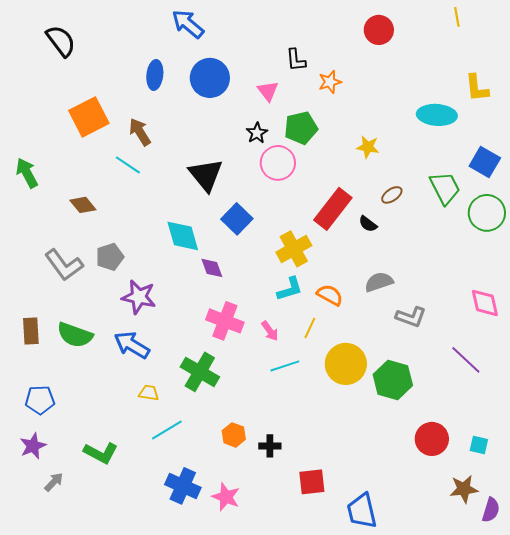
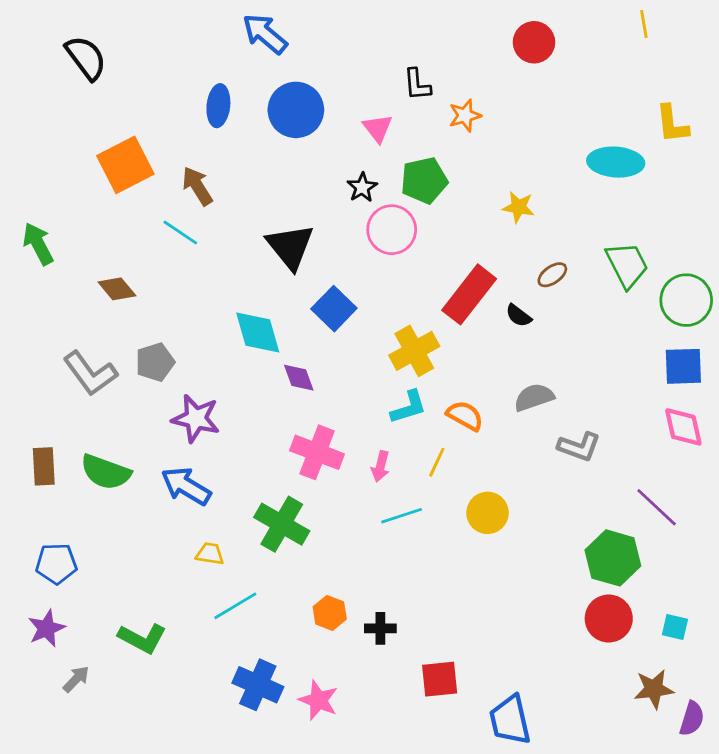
blue square: (485, 162) -> (683, 366), moved, turned -32
pink arrow: (270, 331) -> (380, 466), turned 50
yellow circle: (346, 364) -> (488, 513), size x0.7
green hexagon: (393, 380) -> (613, 558), moved

